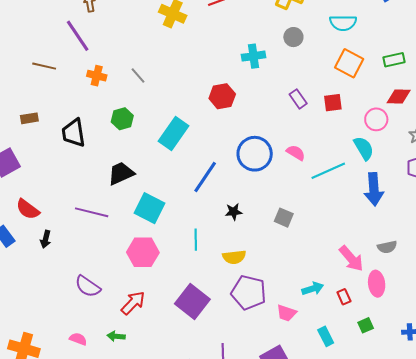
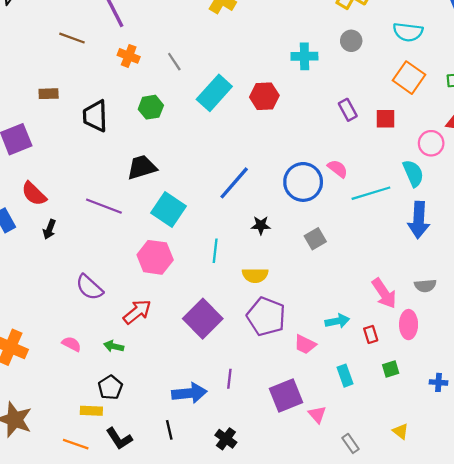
cyan rectangle: (173, 134) -> (214, 93), moved
blue circle: (255, 154) -> (303, 182), moved
gray square: (284, 218) -> (315, 239), turned 30

